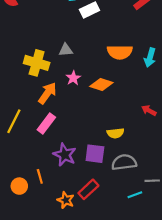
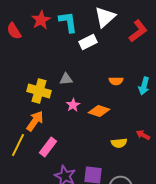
orange semicircle: (120, 52) -> (116, 81), size x0.6
orange arrow: (47, 93) -> (35, 121), moved
yellow semicircle: (115, 133) -> (119, 143), moved

